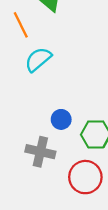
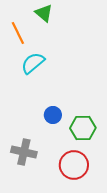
gray cross: (40, 152) -> (24, 152), moved

